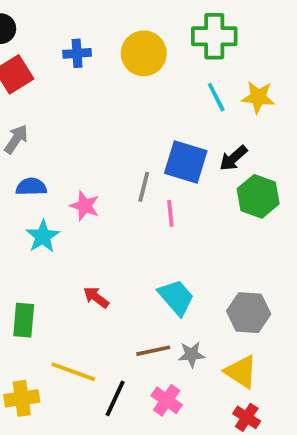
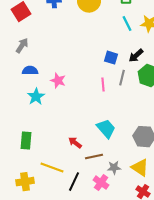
blue square: (186, 162) -> (111, 58), size x0.6
gray line: (144, 187) -> (122, 78), moved
red arrow: (96, 297) -> (75, 143), moved
gray star: (191, 354) -> (114, 168), moved

